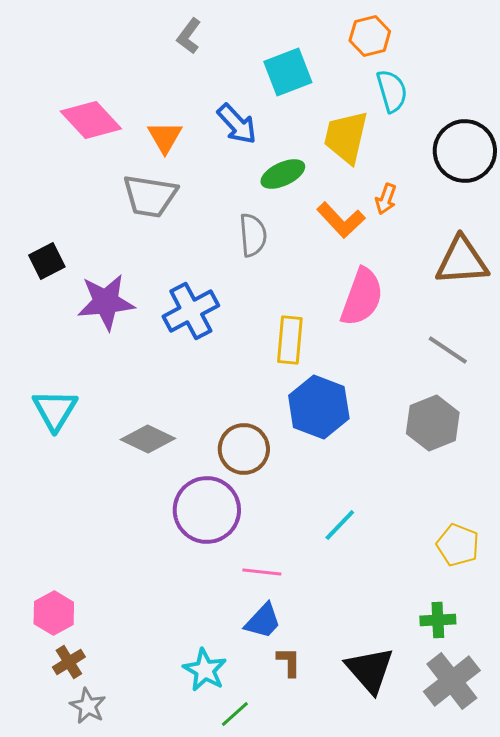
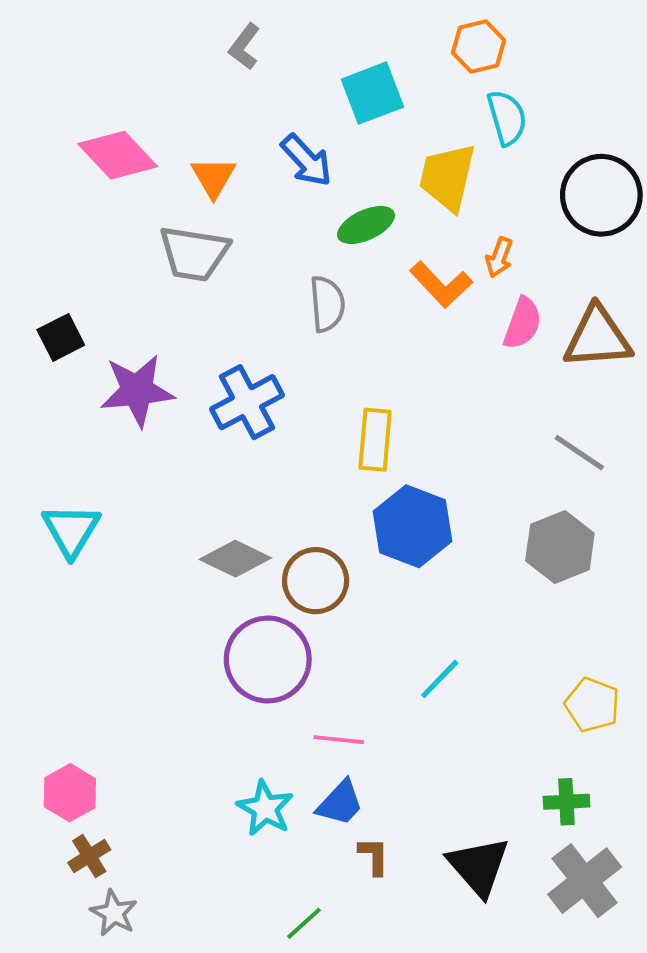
pink semicircle: (362, 297) -> (522, 323), moved, size x0.7
gray diamond: (148, 439) -> (235, 559), moved
cyan star: (205, 670) -> (265, 808), moved

